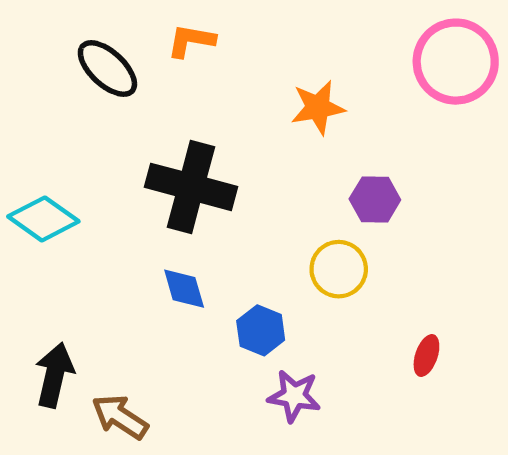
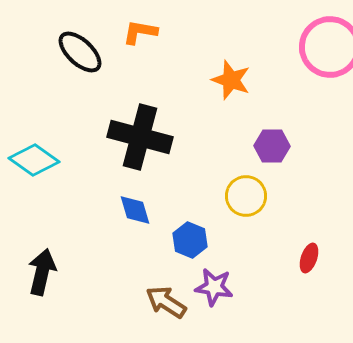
orange star: (318, 108) -> (231, 80), turned 30
brown arrow: (120, 417) -> (166, 302), moved

